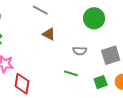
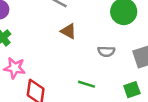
green line: (71, 73) -> (86, 84), moved

